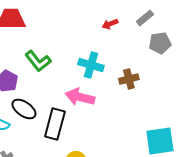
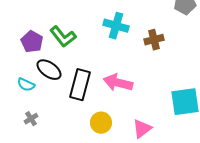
green L-shape: (38, 61) -> (63, 37), moved
pink arrow: (80, 97) -> (118, 83), moved

